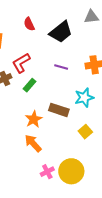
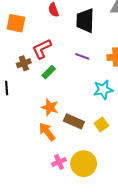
black trapezoid: (61, 32) -> (85, 21), turned 125
brown rectangle: (59, 110) -> (74, 121), moved
orange star: (34, 119) -> (50, 107), turned -30

